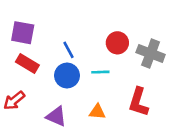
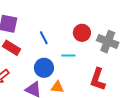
blue circle: (67, 76) -> (44, 68), moved
orange triangle: (97, 112) -> (57, 87), moved

